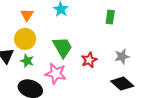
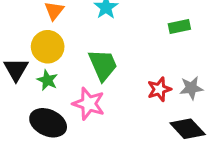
green rectangle: (110, 17) -> (179, 27), turned 64
red star: (89, 60) -> (159, 89), moved

